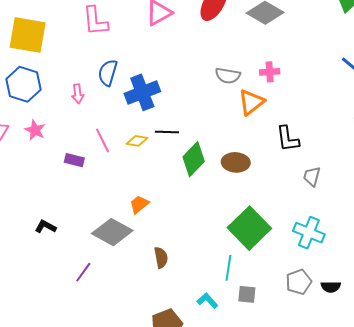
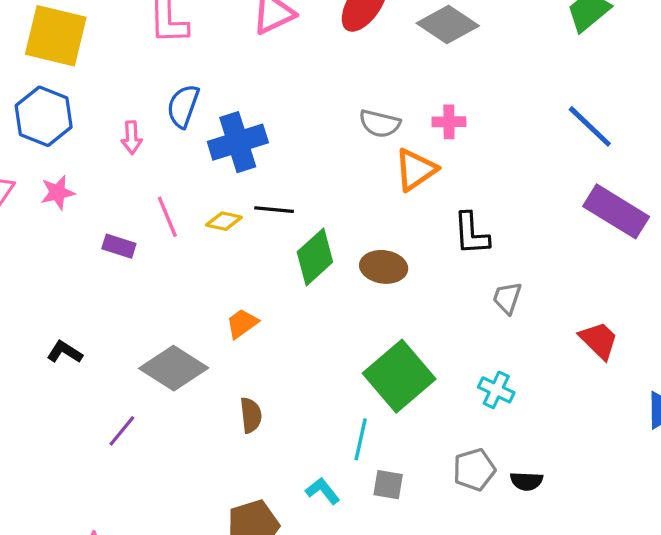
pink star: (35, 130) -> (58, 193), turned 30
orange trapezoid: (139, 204) -> (242, 323), moved
cyan cross: (309, 233) -> (496, 390), size x0.7

